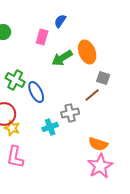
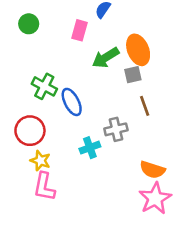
gray square: (103, 78) -> (133, 75), moved, turned -32
brown line: (92, 95) -> (145, 106), turned -70
yellow star: (12, 128) -> (40, 161), moved

